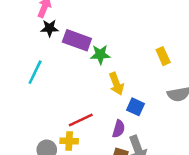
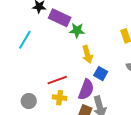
purple semicircle: (119, 129) -> (86, 90), size x1.5
yellow cross: (69, 141) -> (60, 98), moved

